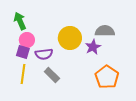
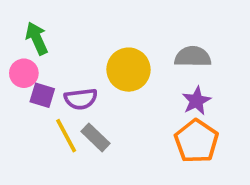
pink circle: (27, 40) -> (24, 73), moved
purple star: (93, 47) -> (196, 101), moved
yellow line: (23, 74) -> (66, 136), moved, turned -36

